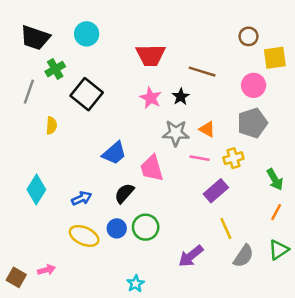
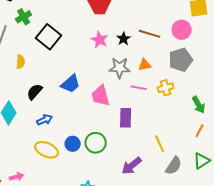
brown line: (202, 72) -> (150, 34), moved
orange triangle: (207, 129) -> (145, 65), turned -40
purple rectangle: (216, 191) -> (126, 118), moved, turned -48
black semicircle: (124, 193) -> (35, 92), moved

